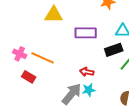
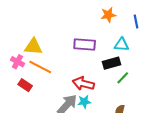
yellow triangle: (54, 15) -> (33, 47), moved
red arrow: (87, 72) -> (83, 84), size x1.5

